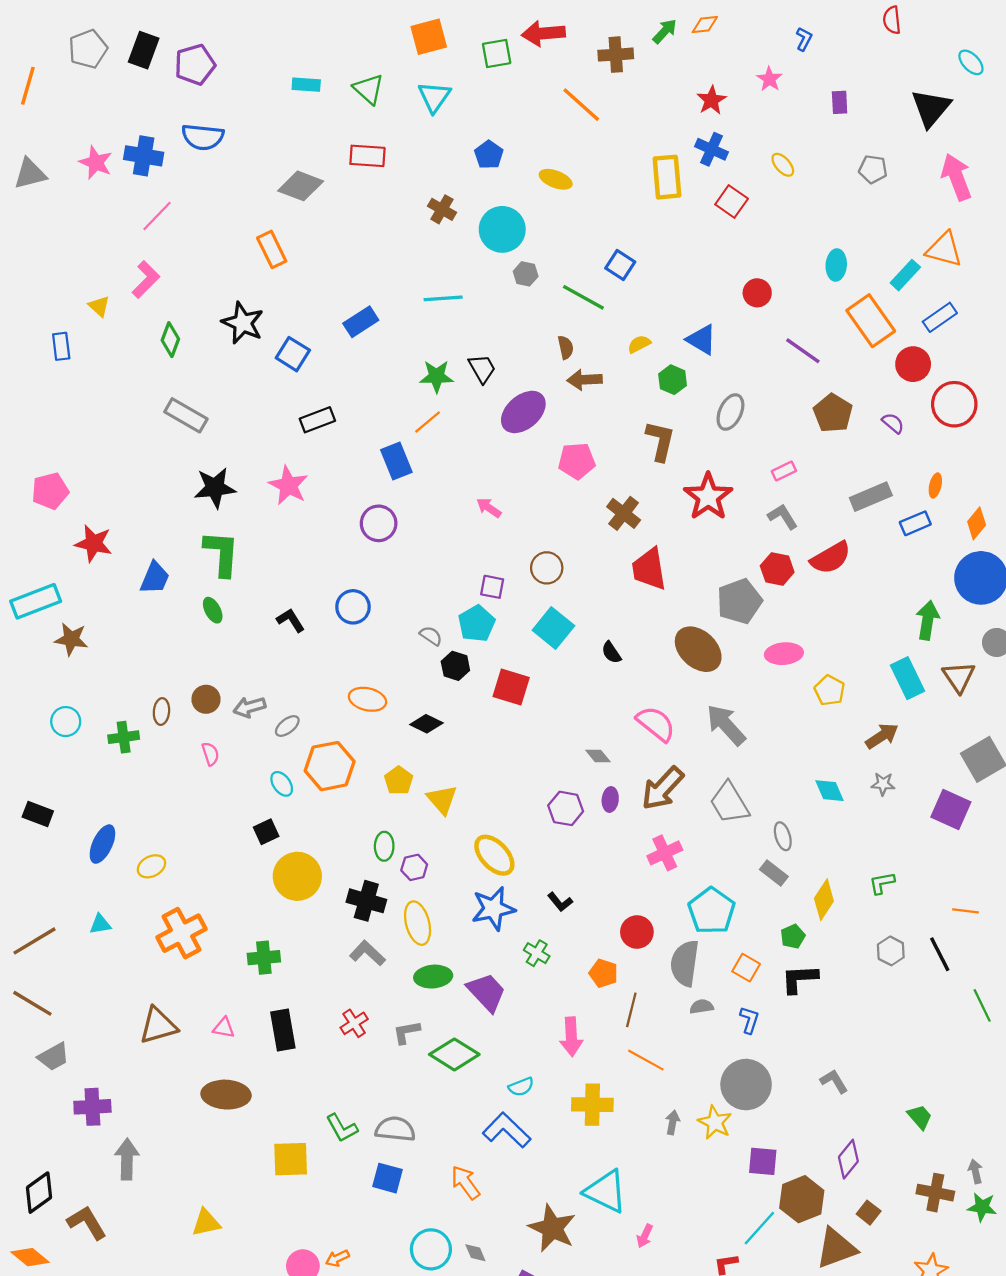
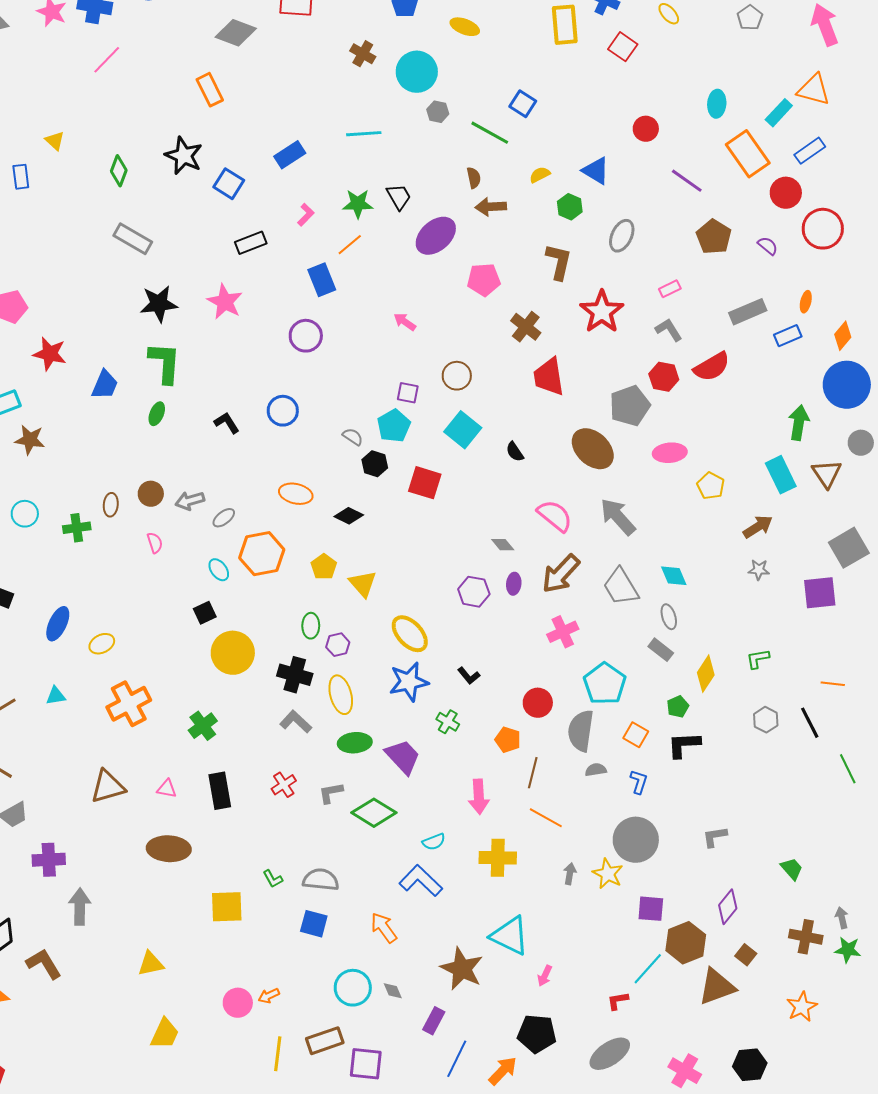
gray pentagon: (873, 169) -> (750, 18), turned 30
pink L-shape: (146, 279) -> (306, 215), moved, size x0.7
green ellipse: (213, 610) -> (157, 414), turned 50
cyan diamond: (830, 791) -> (674, 576), moved
purple square: (951, 810) -> (820, 593), turned -30
green cross: (264, 958) -> (203, 726), turned -32
gray L-shape: (834, 1081) -> (715, 837), turned -68
green L-shape: (342, 1128) -> (273, 879), size x0.7

